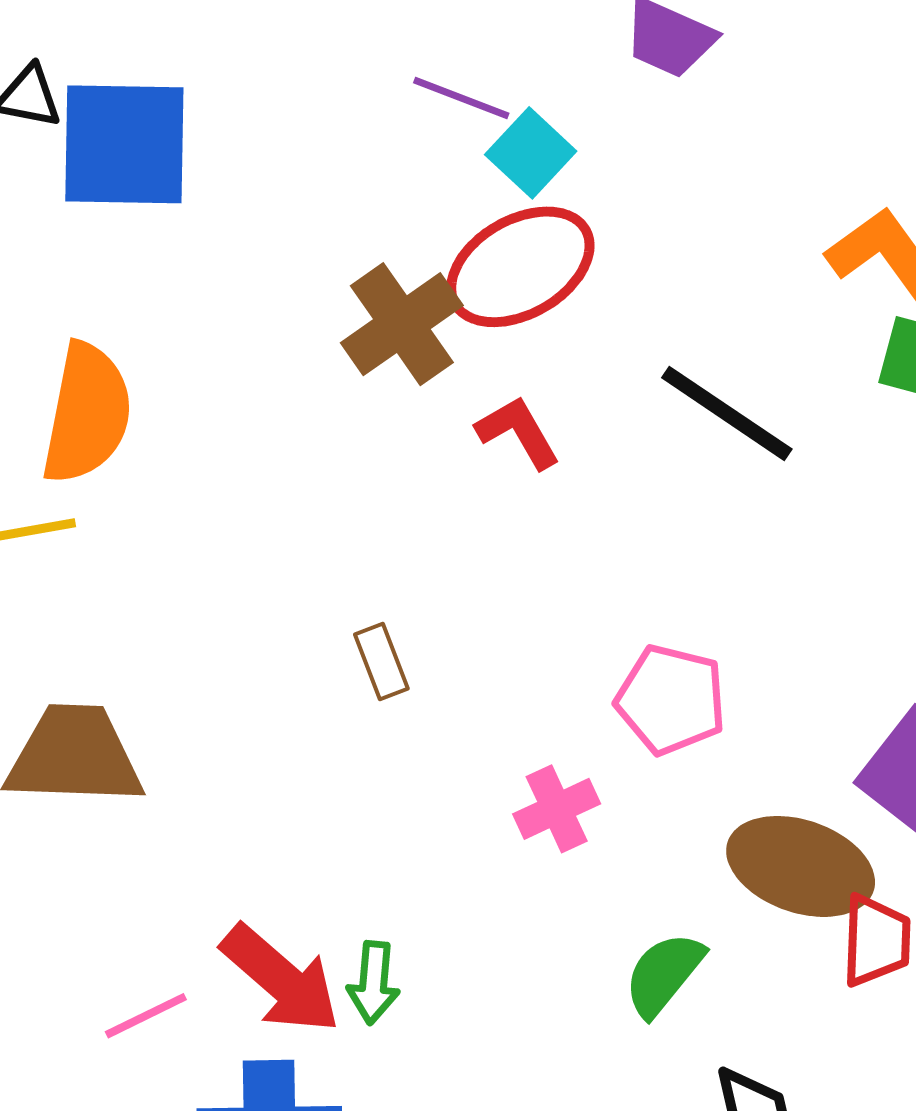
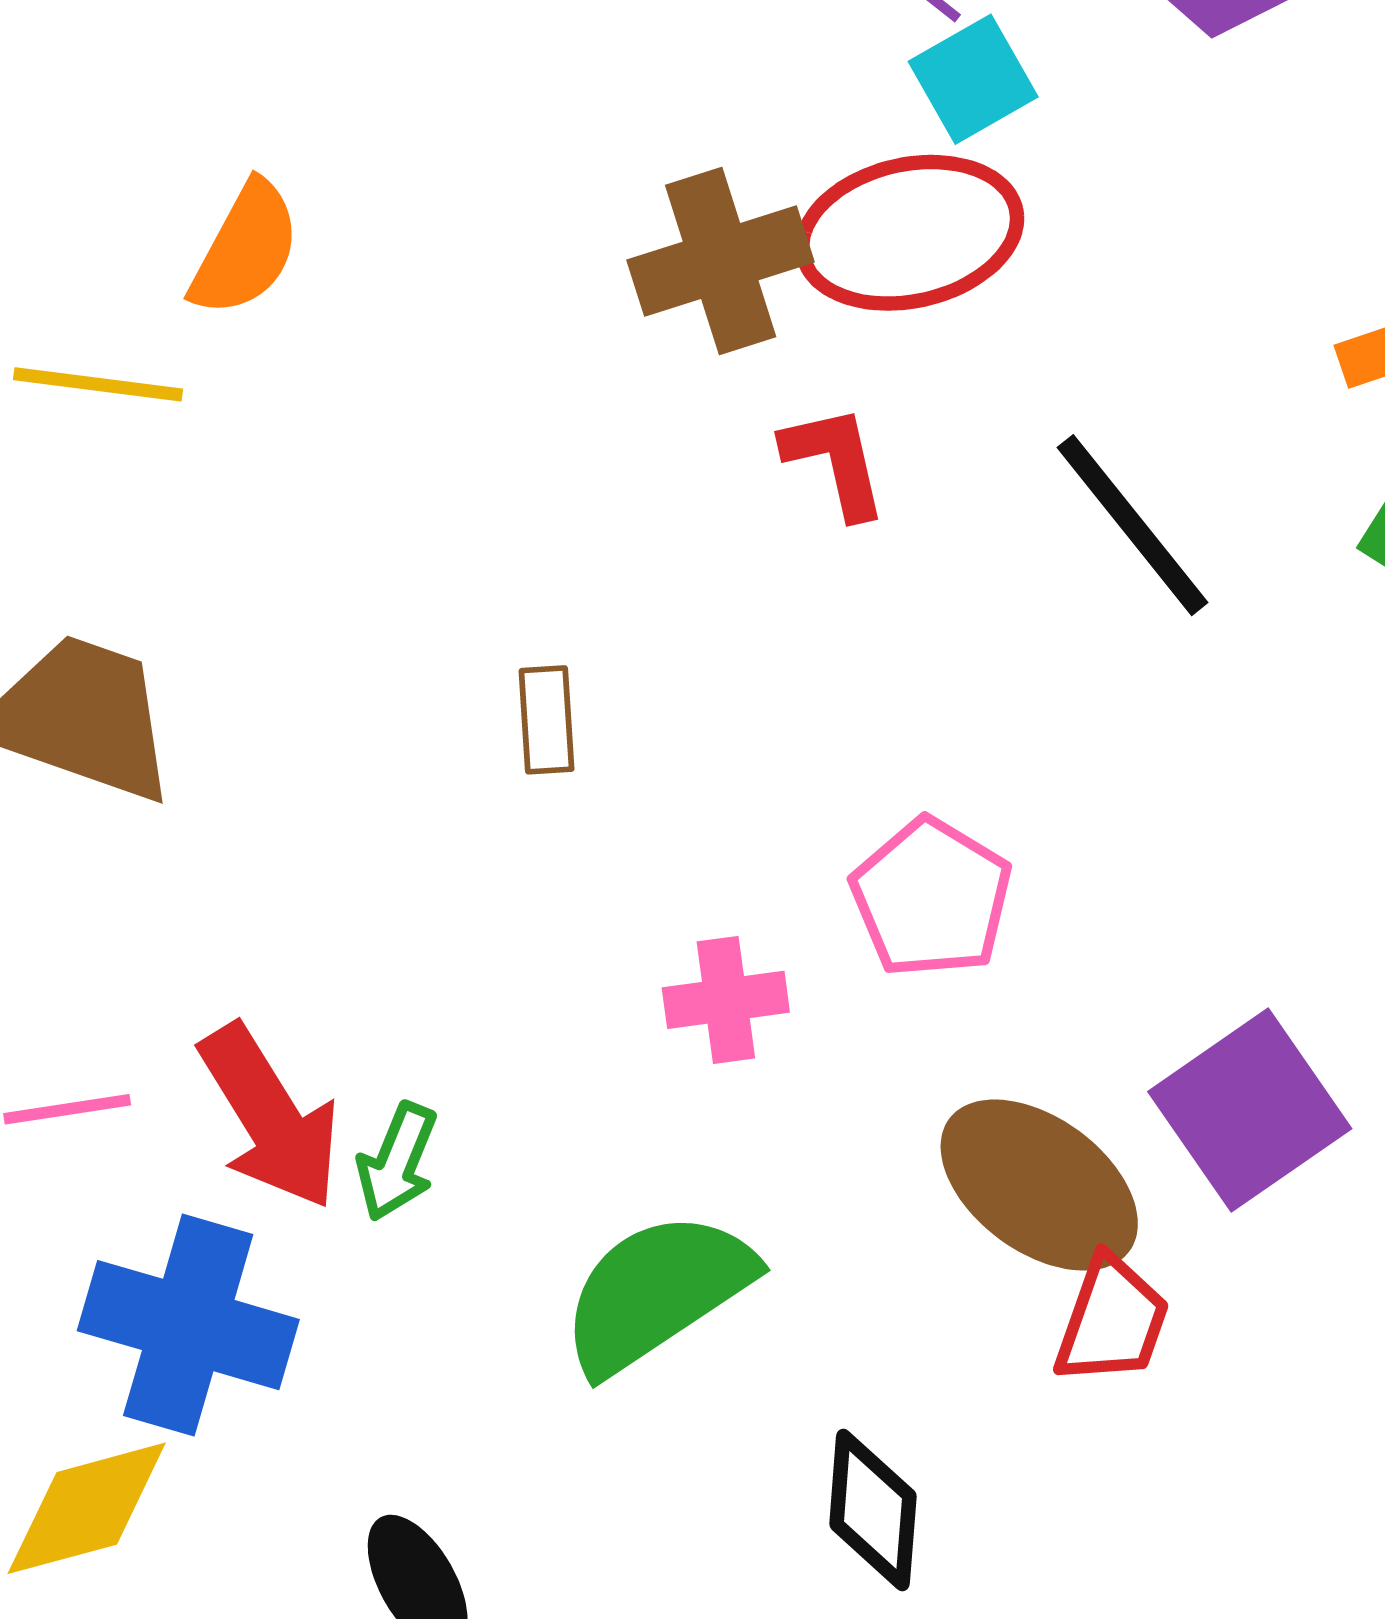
orange semicircle: (87, 413) -> (245, 249), size x0.7
green semicircle: (664, 974) -> (657, 1292), moved, size x1.5

